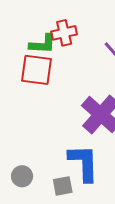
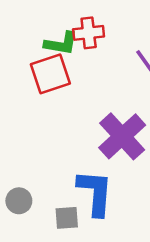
red square: (37, 70) -> (50, 74), turned -32

